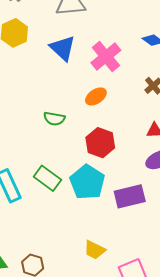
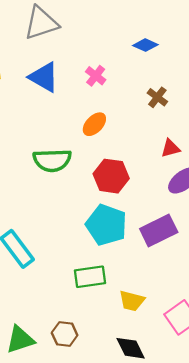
pink cross: (106, 57) -> (96, 76), size x0.6
green semicircle: (54, 119) -> (52, 160), size x1.5
green rectangle: (47, 178) -> (90, 277), moved, turned -32

